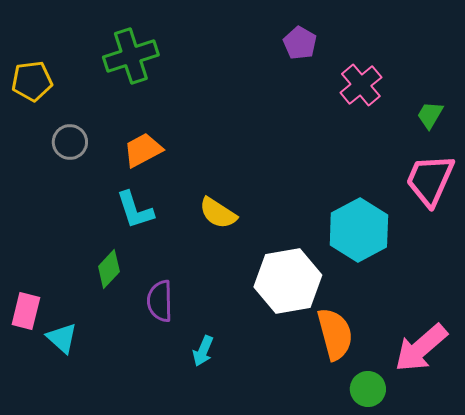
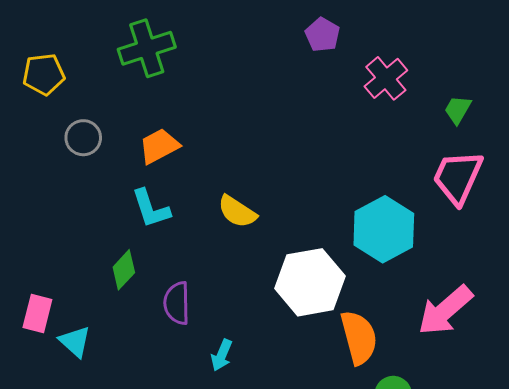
pink arrow: (421, 348) -> (445, 310), moved

